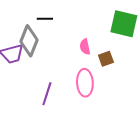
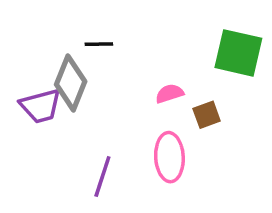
pink semicircle: (85, 47) -> (169, 94), turned 84

